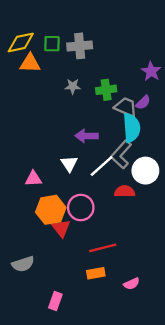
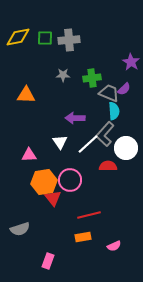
orange triangle: (30, 63) -> (26, 95), moved
cyan semicircle: (132, 128) -> (114, 111), size x0.7

